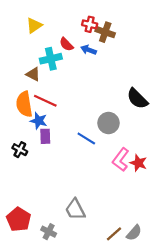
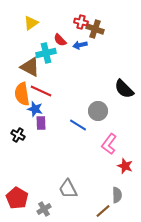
blue arrow: (89, 50) -> (80, 45), turned -32
brown triangle: (33, 74) -> (30, 67), size x1.5
red star: (138, 163) -> (125, 166), moved
gray cross: (49, 232) -> (44, 209), turned 32
gray semicircle: (134, 233) -> (117, 195), moved, turned -42

